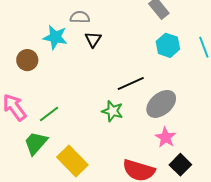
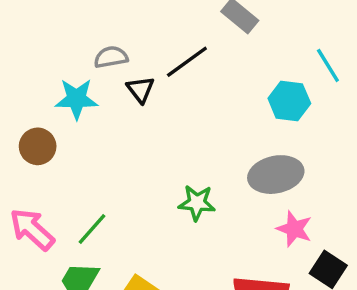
cyan hexagon: (168, 45) -> (289, 101), moved
black line: (131, 83) -> (187, 62), moved
gray ellipse: (161, 104) -> (276, 175), turned 40

